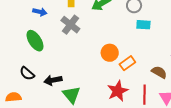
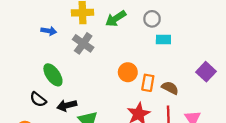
green ellipse: (35, 41) -> (53, 75), moved
orange rectangle: (127, 63) -> (148, 83), turned -42
brown semicircle: (159, 72) -> (170, 88), moved

